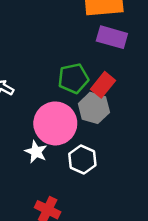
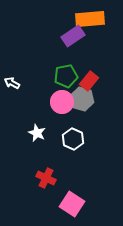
purple rectangle: (112, 37) -> (73, 36), moved, turned -50
pink circle: (55, 123) -> (62, 102), moved, size x0.7

